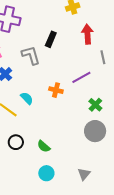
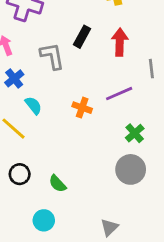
red arrow: (87, 34) -> (120, 42), moved
cyan semicircle: (27, 98) -> (33, 105), moved
cyan circle: (46, 173) -> (44, 220), moved

